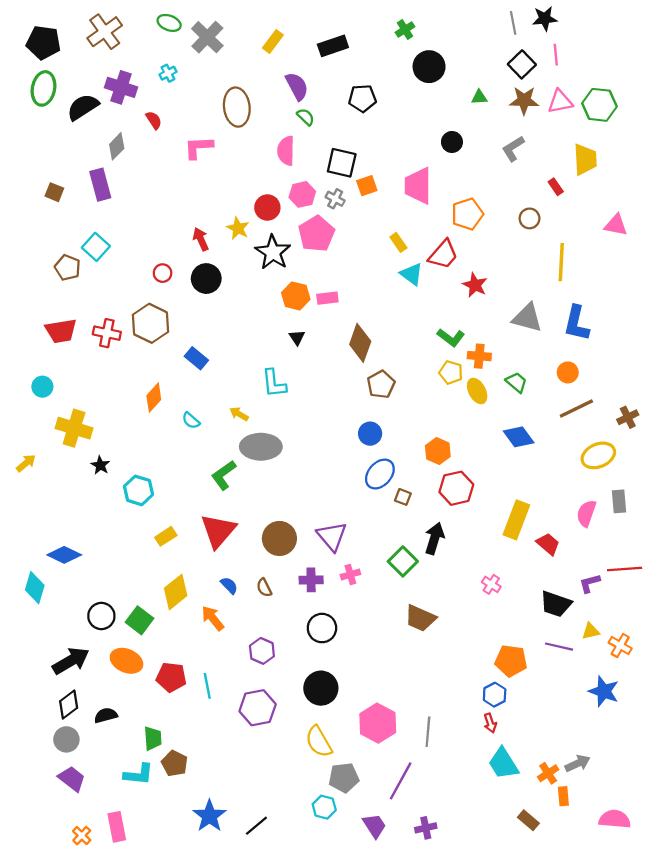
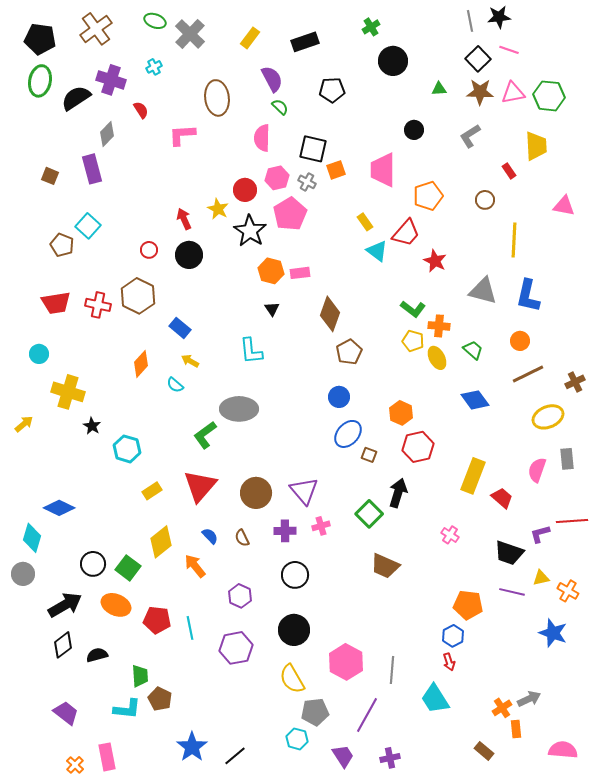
pink line: (556, 55) -> (509, 50), turned -66
yellow arrow: (239, 414) -> (190, 361), moved
gray circle: (66, 739) -> (23, 574), moved
cyan trapezoid: (503, 763) -> (435, 699), moved

